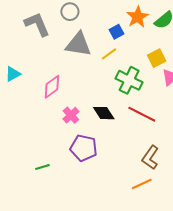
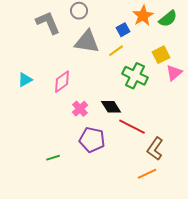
cyan triangle: (13, 74) -> (25, 80), moved
red line: (142, 114) -> (132, 127), moved

